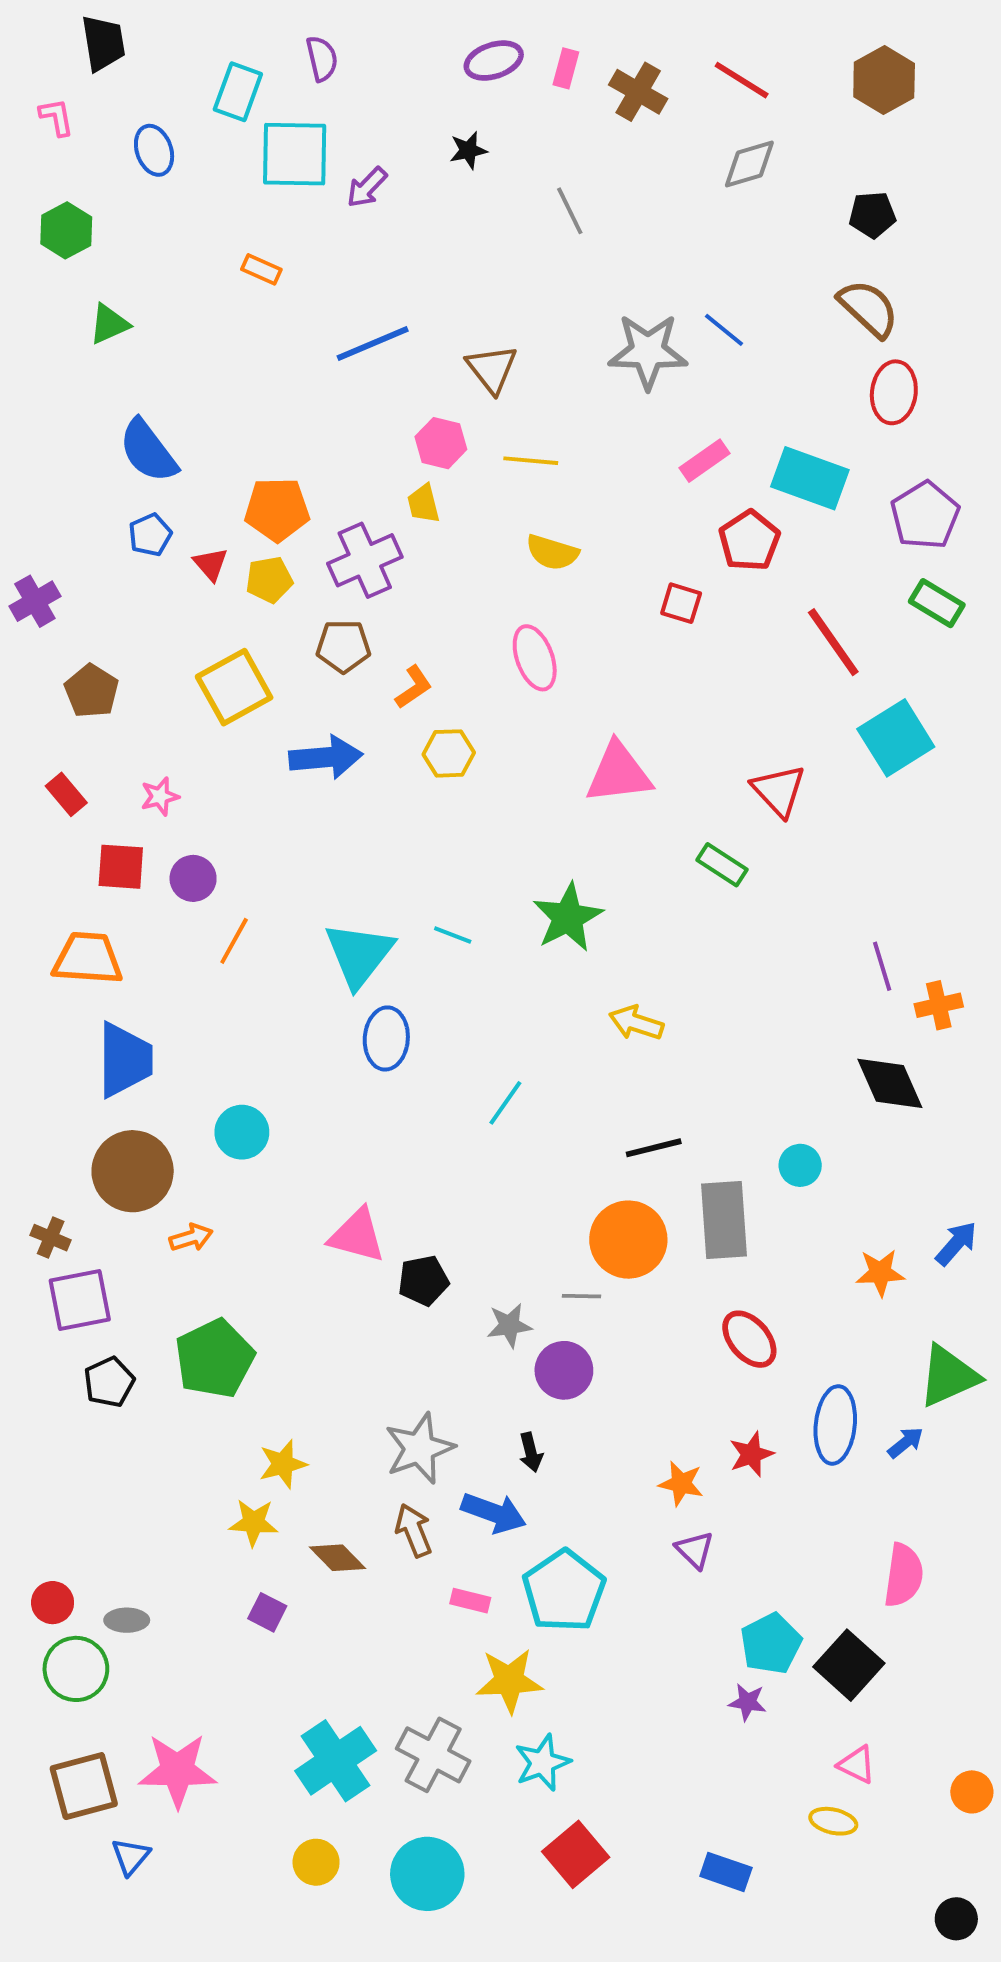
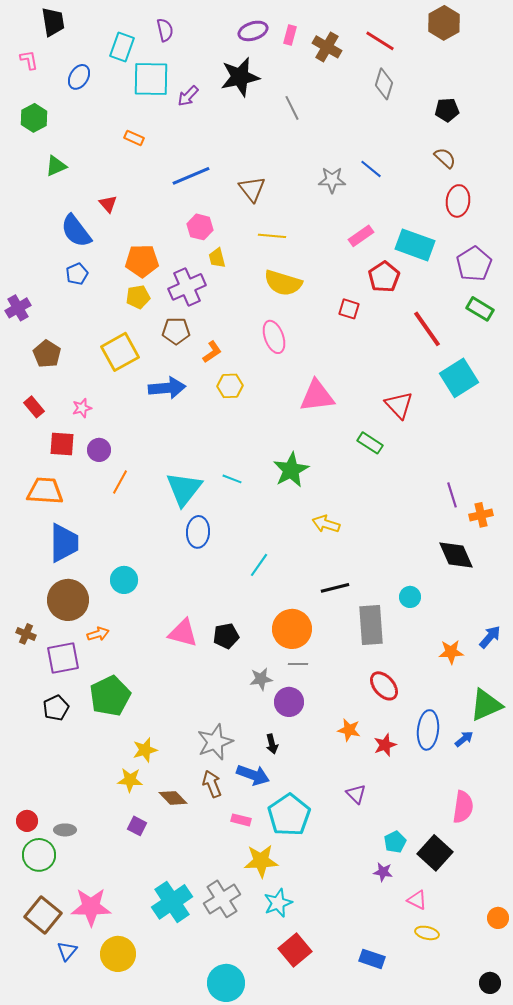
brown hexagon: (884, 80) -> (444, 23), moved
blue ellipse: (154, 150) -> (79, 77), turned 50
black star: (468, 150) -> (240, 77), size x2.0
gray diamond: (749, 164) -> (384, 84), turned -56
brown semicircle: (868, 308) -> (445, 158), size x0.7
gray star: (648, 351) -> (332, 180), size x0.7
pink hexagon: (441, 443) -> (200, 227), moved
yellow semicircle: (552, 552) -> (283, 283), size x1.4
red triangle: (211, 564) -> (108, 204), moved
orange circle: (628, 1240) -> (292, 629), moved
black pentagon: (423, 1281) -> (226, 636), moved
purple square: (80, 1300) -> (63, 658), moved
orange star: (681, 1484) -> (349, 730), moved
cyan pentagon: (771, 1644) -> (395, 842), size x0.7
gray cross: (433, 1755) -> (222, 899), turned 30
pink triangle: (857, 1765) -> (417, 900), moved
brown square: (84, 1786) -> (43, 915), turned -36
yellow circle: (316, 1862) -> (118, 954), moved, size x1.5
cyan circle: (427, 1874) -> (226, 983), moved

